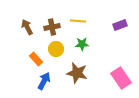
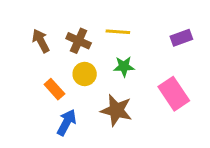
brown cross: (52, 27) -> (79, 41), turned 35
pink rectangle: (121, 78) -> (174, 94), moved

